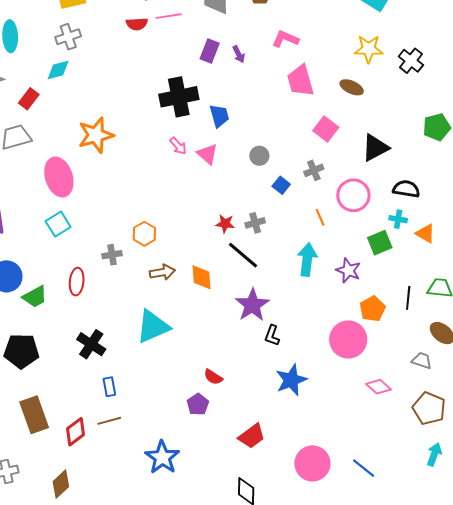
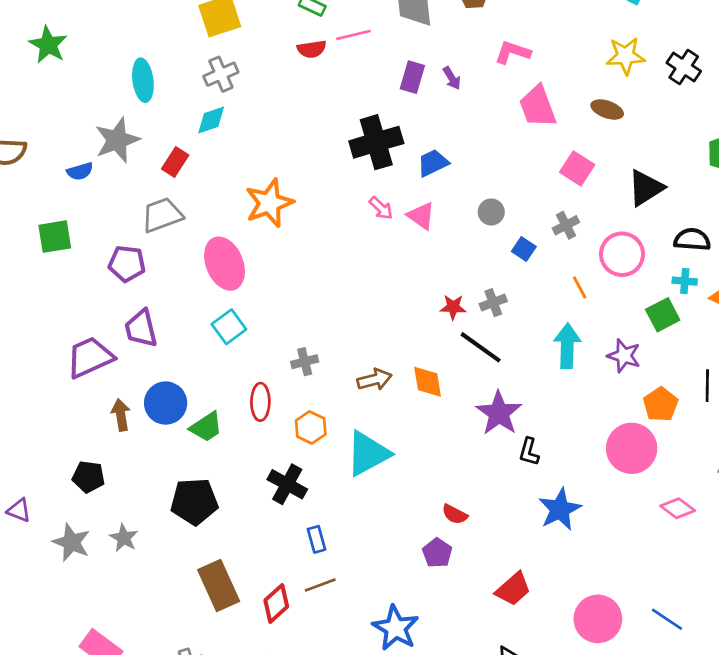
blue trapezoid: (219, 116) -> (433, 163), turned -95
orange hexagon: (144, 234) -> (311, 427), moved

